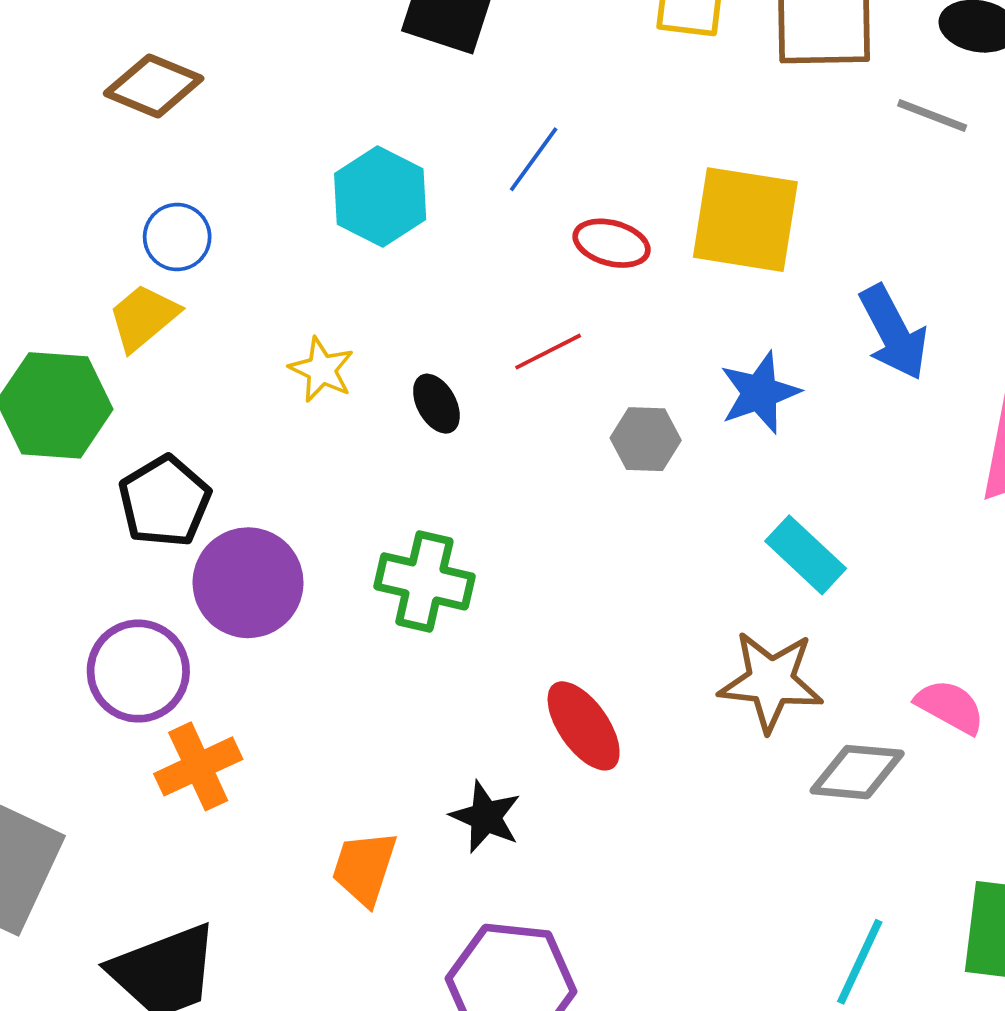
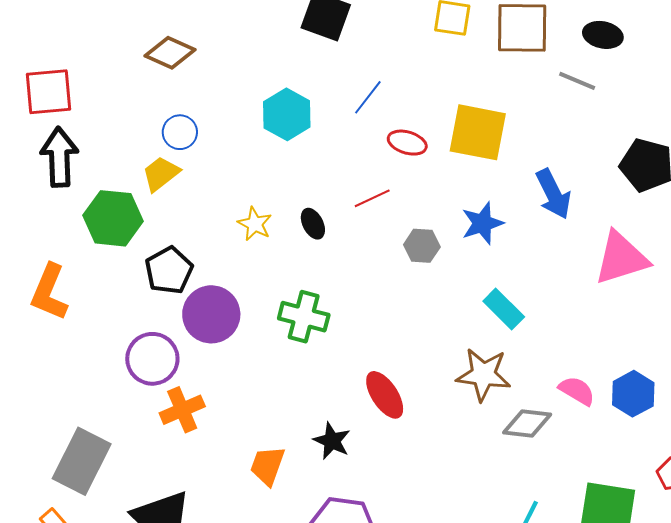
yellow star: (322, 370) -> (255, 224), moved

